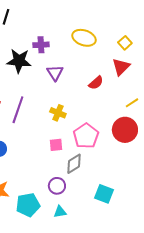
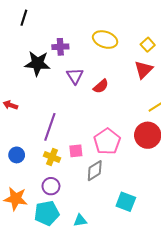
red semicircle: (96, 83) -> (101, 86), moved
purple line: (18, 110) -> (50, 127), moved
yellow cross: (58, 113) -> (52, 157), moved
purple circle: (57, 186) -> (51, 186), moved

